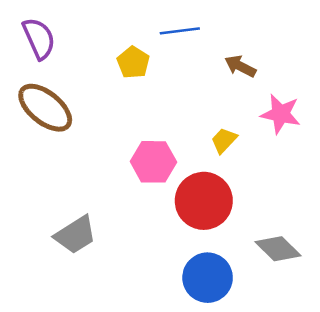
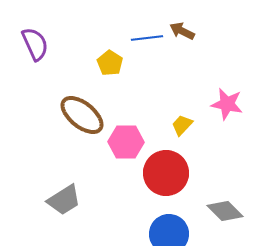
brown arrow: (240, 66) -> (182, 31), moved
brown ellipse: (45, 108) -> (82, 115), moved

